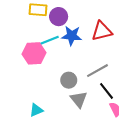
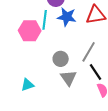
cyan line: (49, 41) -> (45, 20), turned -66
gray line: (98, 71) -> (89, 52), turned -35

